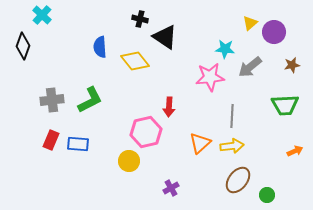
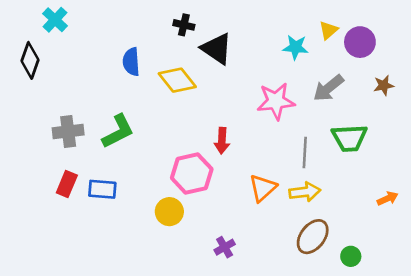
cyan star: (225, 49) -> (296, 47), moved
green trapezoid: (285, 105) -> (349, 138), moved

